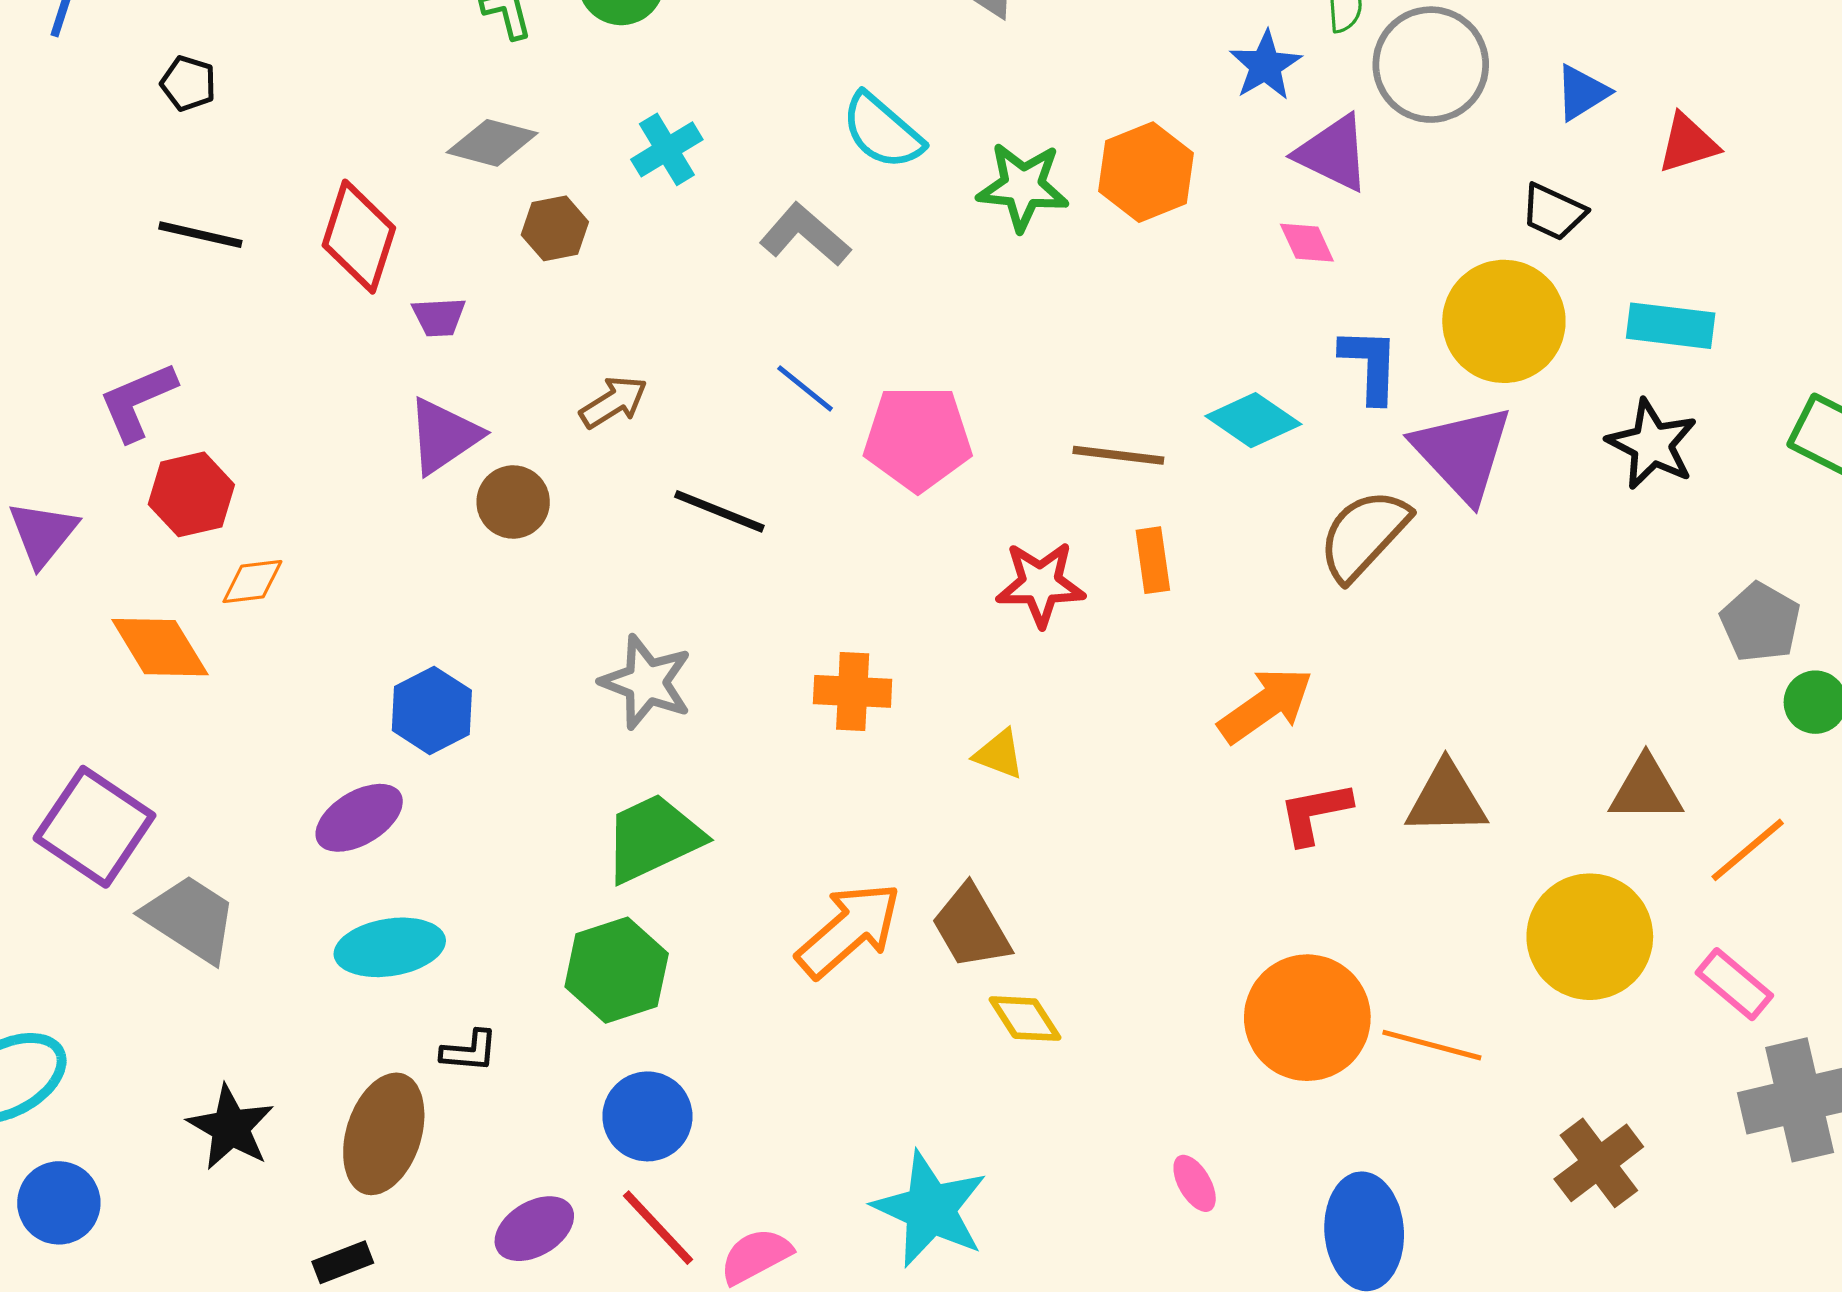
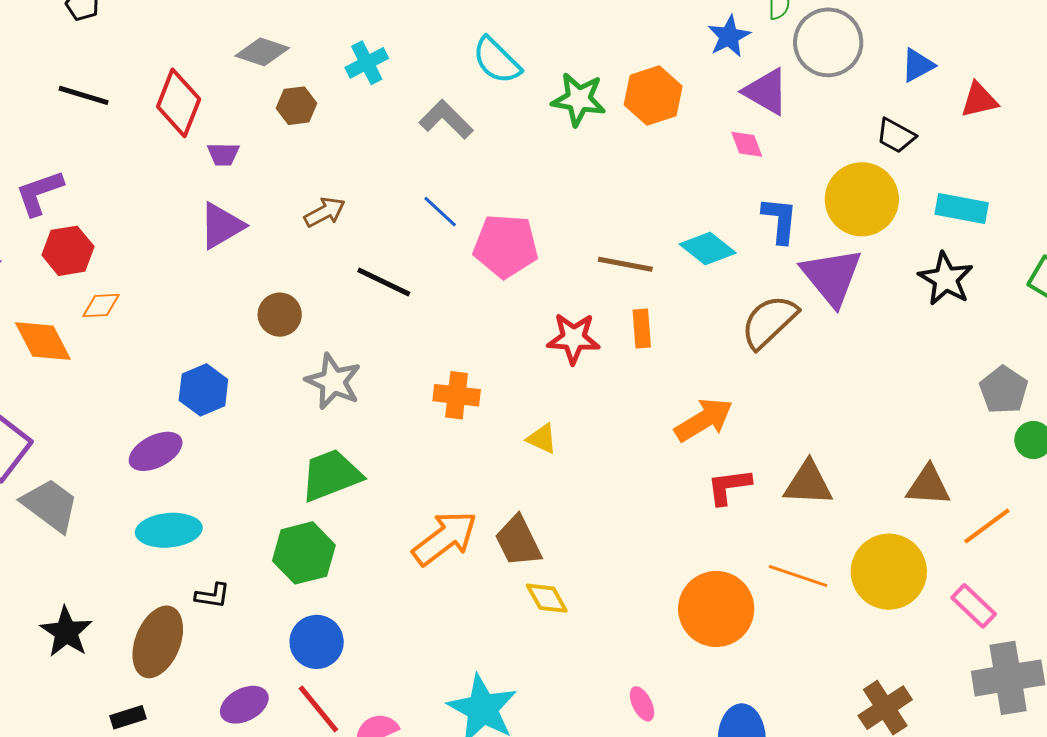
brown circle: (513, 502) -> (280, 315), moved
orange line: (1432, 1045) -> (798, 576), moved

